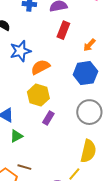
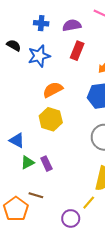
blue star: (20, 51) -> (39, 56), moved
purple rectangle: (48, 118) -> (46, 164), moved, turned -56

